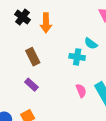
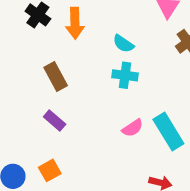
cyan semicircle: (91, 43) -> (123, 44), moved
pink semicircle: (81, 91) -> (133, 128), turned 80

